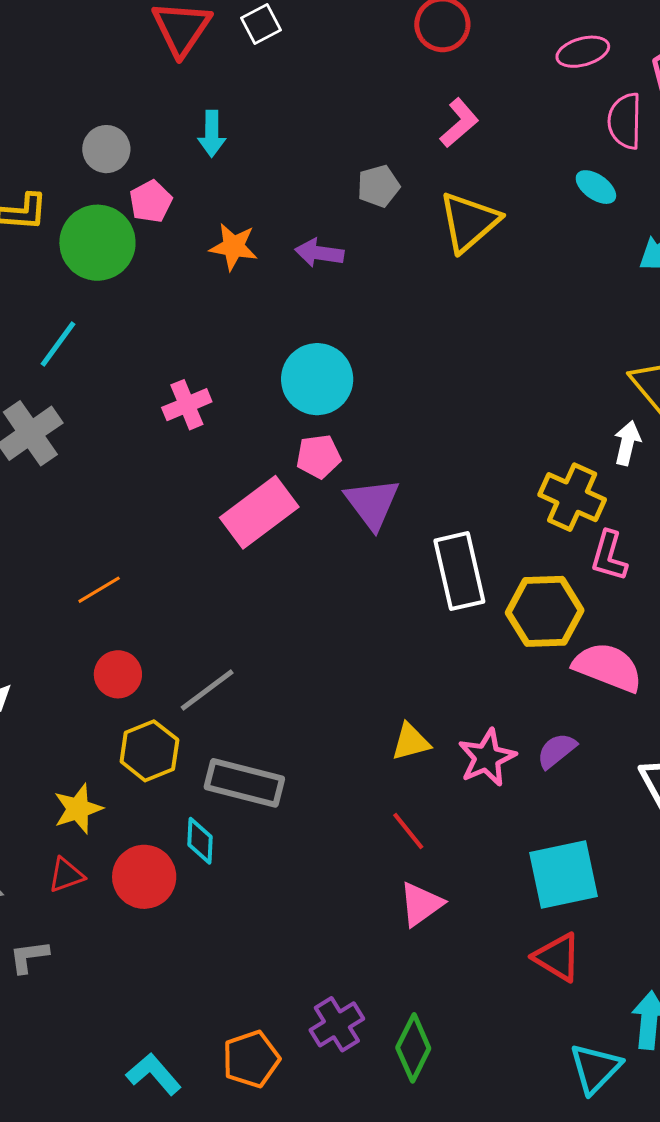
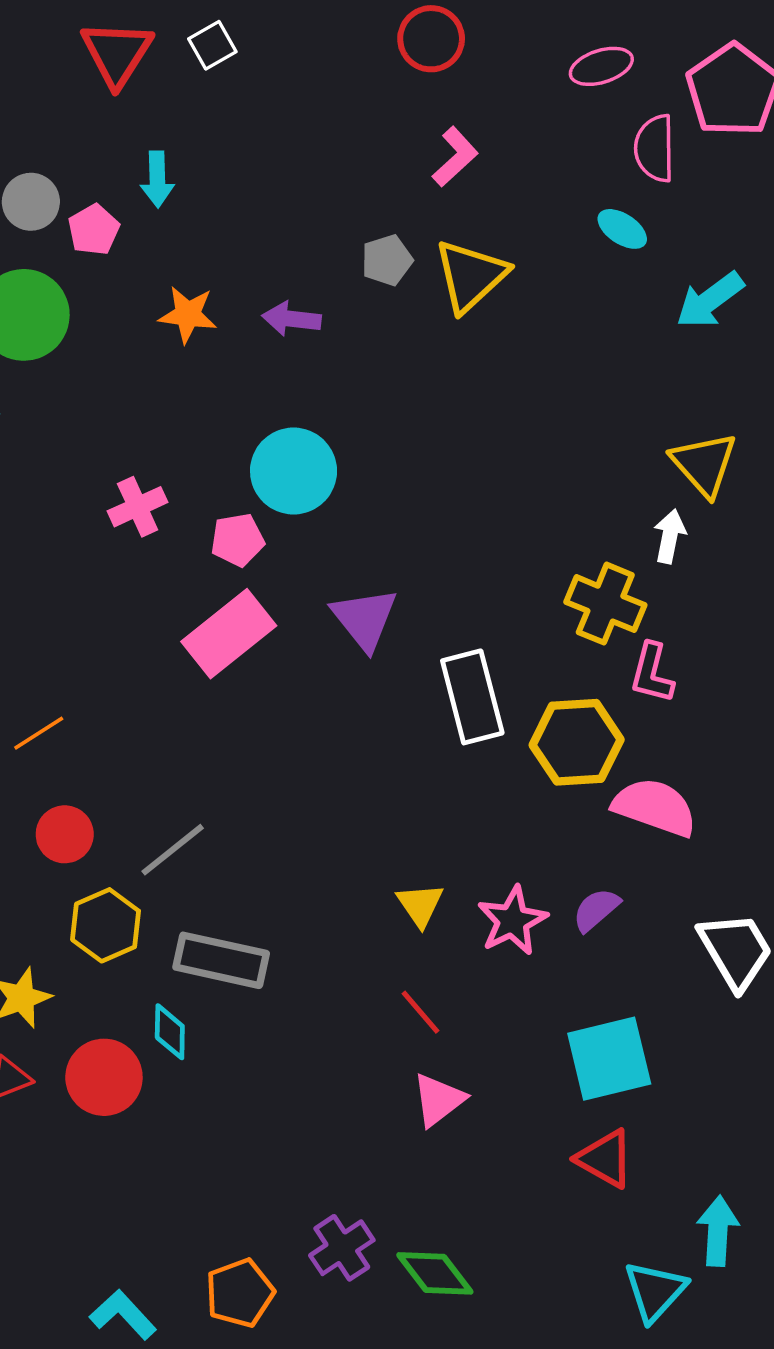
gray pentagon: (378, 186) -> (387, 260), moved
pink pentagon: (151, 201) -> (94, 230), moved
pink pentagon: (318, 456) -> (238, 540), moved
yellow triangle: (411, 742) -> (420, 905), turned -48
green diamond: (413, 1048) -> (435, 1273), turned -62

